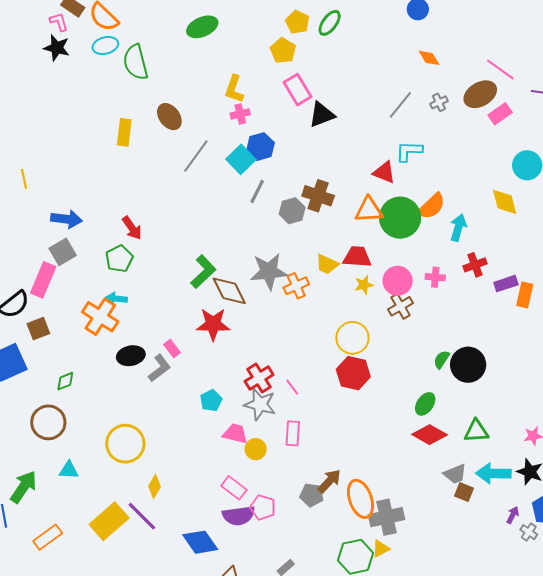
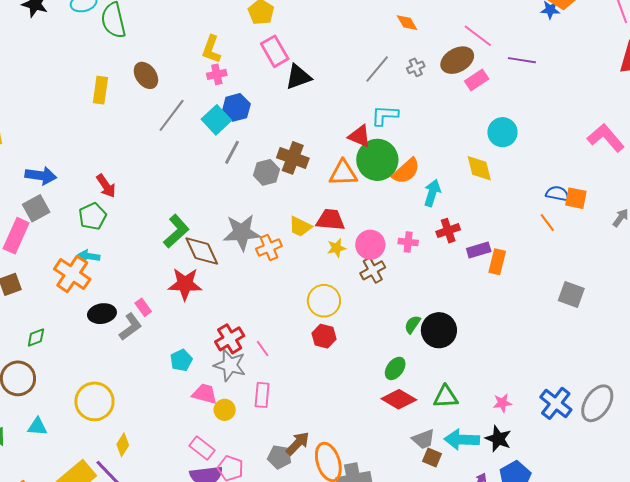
green circle: (400, 218) -> (377, 160), moved
red hexagon: (353, 373) -> (324, 336), size x0.7

